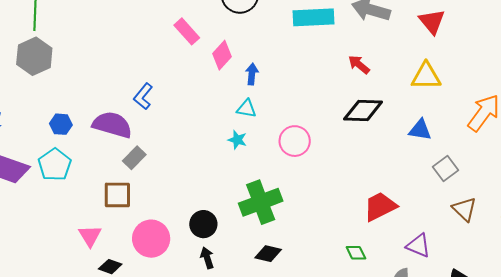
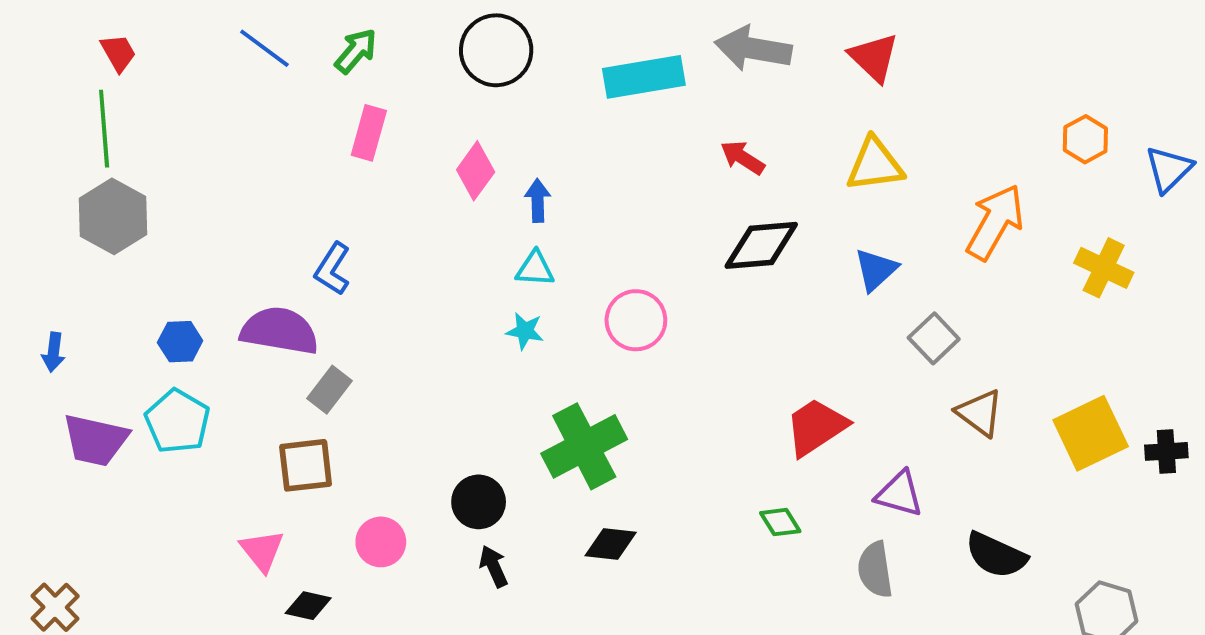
pink rectangle: (187, 31) -> (369, 133), moved, turned 64
blue triangle: (420, 130) -> (876, 270), turned -45
pink circle: (151, 239) -> (381, 542), size x0.7

